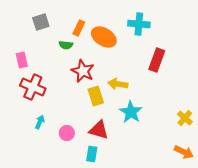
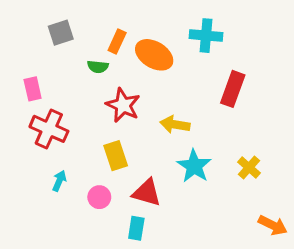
yellow rectangle: (96, 96) -> (116, 156), moved
yellow cross: (185, 118) -> (249, 167), moved

